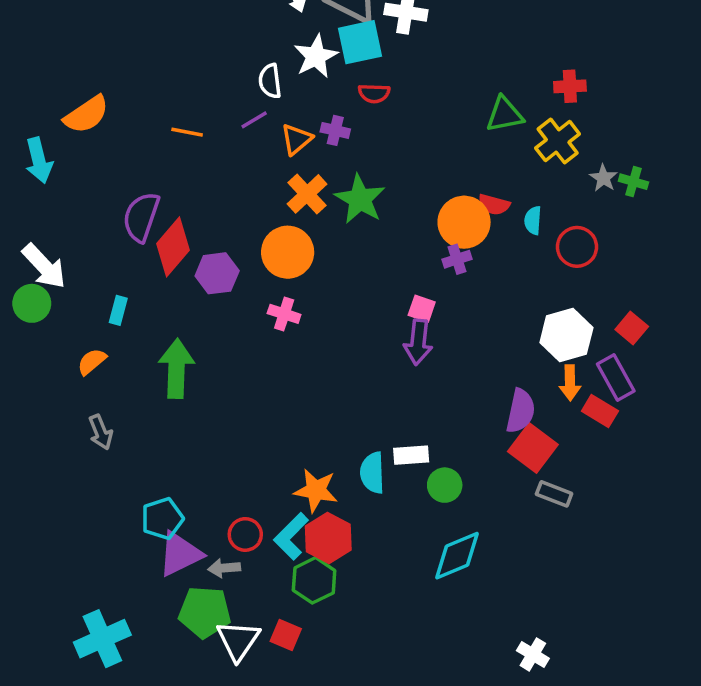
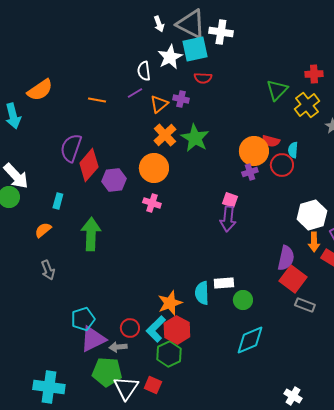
green triangle: (505, 115) -> (277, 90), turned -35
red circle: (577, 247) -> (282, 165), moved
orange star: (316, 490) -> (170, 303), turned -30
cyan cross: (102, 639) -> (49, 387), turned 32

